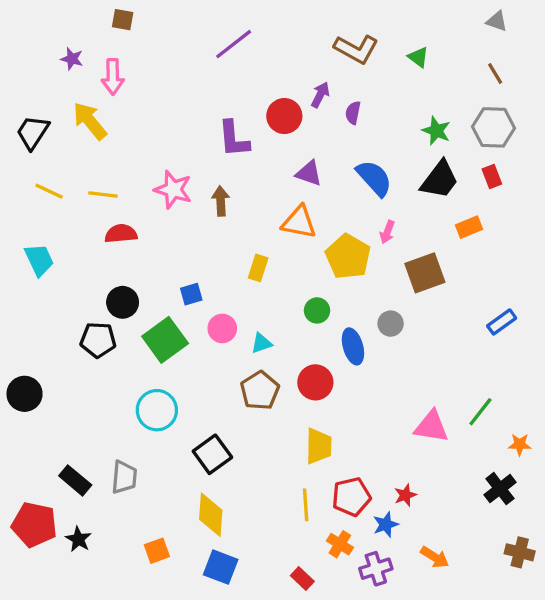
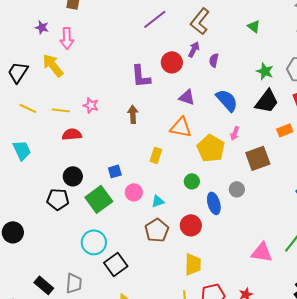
purple line: (234, 44) -> (155, 19), moved
brown L-shape: (356, 49) -> (200, 21), moved, turned 100
pink star: (173, 190) -> (91, 105), moved, size x0.7
black square: (212, 454) -> (116, 264), moved

